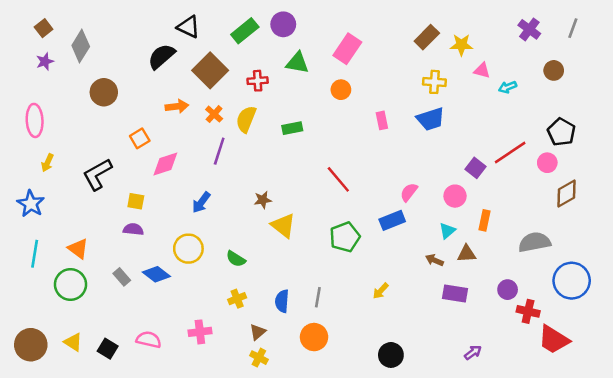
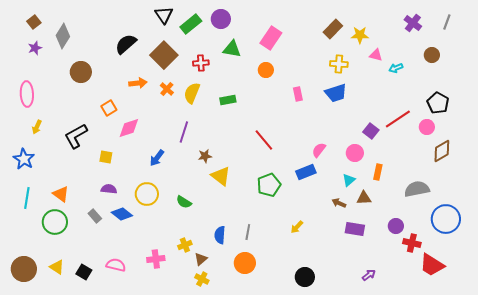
black triangle: (188, 27) -> (164, 15), moved, turned 30
purple line: (219, 151) -> (184, 132), moved
purple semicircle: (133, 229) -> (109, 189), moved
yellow cross: (237, 299) -> (185, 245), moved

